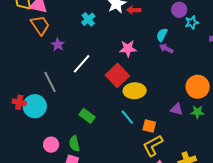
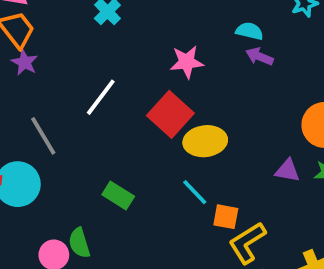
cyan semicircle: (162, 35) -> (250, 31), turned 80
purple star: (58, 45) -> (25, 62), moved
orange square: (149, 126) -> (226, 217), moved
green semicircle: (74, 144) -> (79, 243), moved

